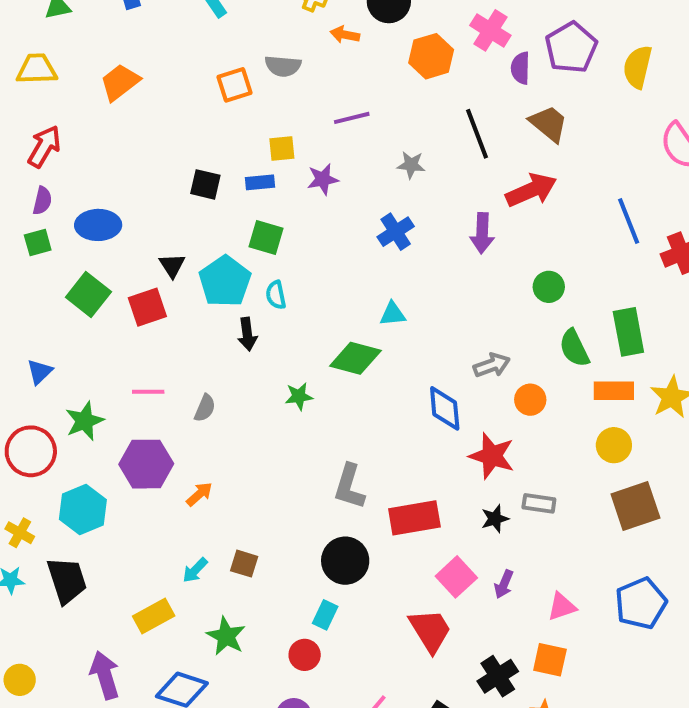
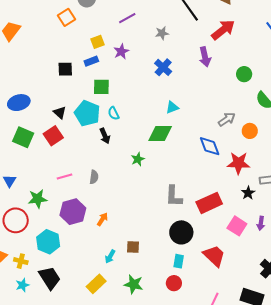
green star: (85, 421) -> (38, 199), turned 30
red trapezoid: (430, 630) -> (214, 256), moved

